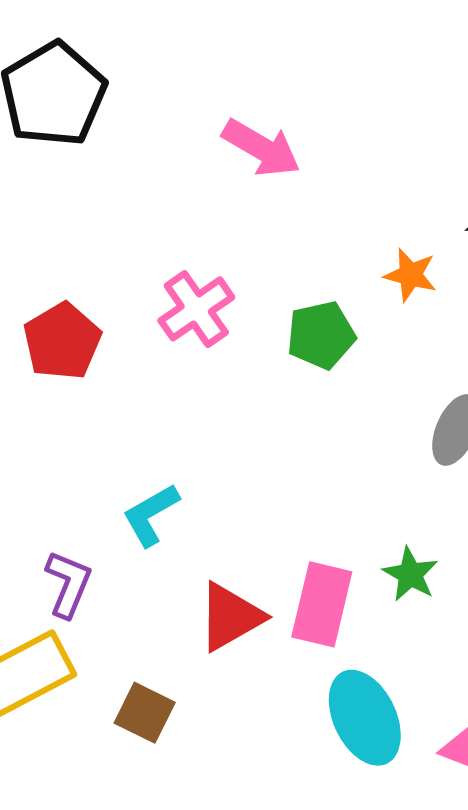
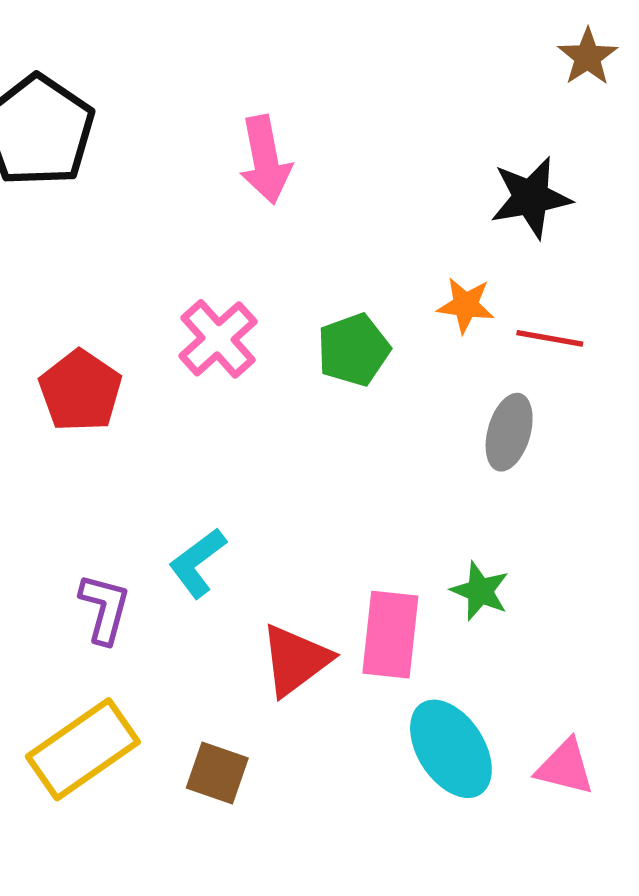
pink arrow: (261, 148) -> (265, 160), turned 56
orange star: (410, 275) -> (466, 305), moved
purple L-shape: (68, 584) -> (105, 609), moved

